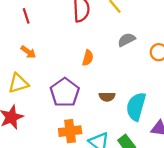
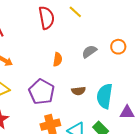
gray semicircle: (127, 40) -> (89, 52), moved

